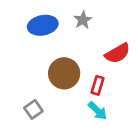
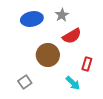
red semicircle: (118, 53) -> (72, 36), moved
red rectangle: (98, 85) -> (87, 64), moved

